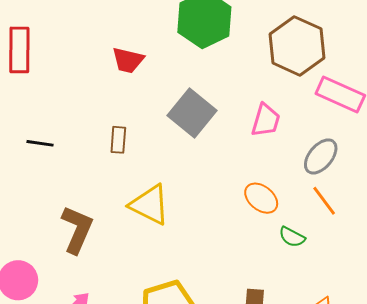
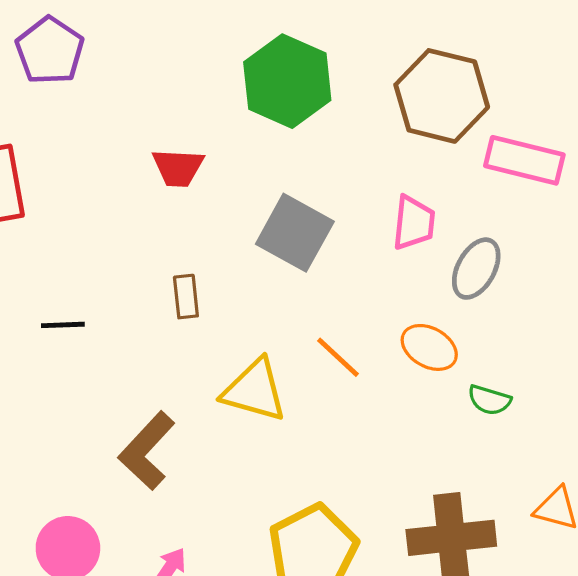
gray ellipse: (321, 156) -> (476, 269), moved
orange line: (324, 201) -> (338, 357), moved
brown L-shape: (77, 230) -> (147, 451), turned -150

